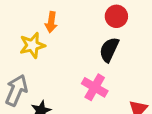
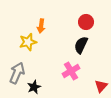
pink cross: (95, 87) -> (71, 71), turned 30

